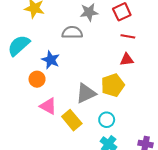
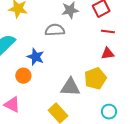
gray triangle: (86, 93) -> (70, 87), turned 30
pink triangle: (48, 106) -> (12, 105), moved
cyan circle: (107, 120) -> (109, 112), moved

